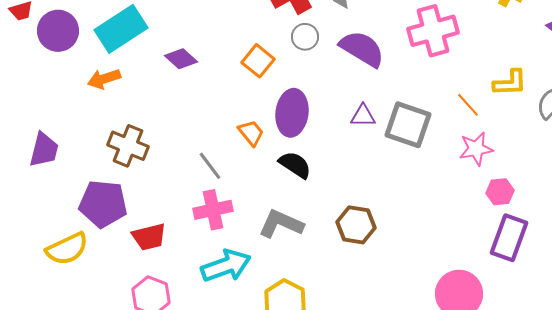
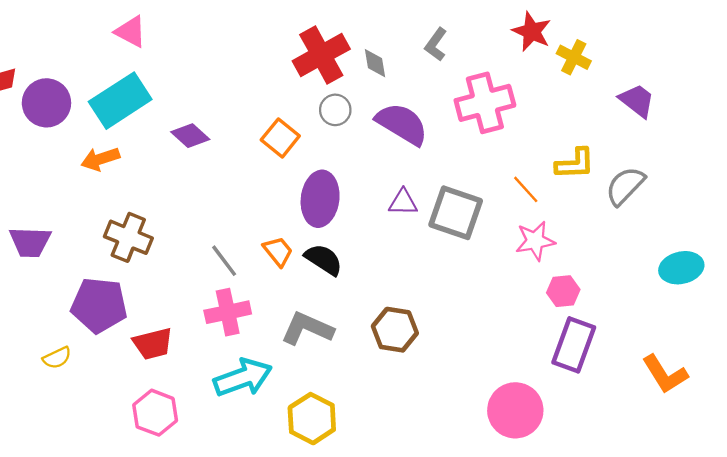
orange trapezoid: (251, 133) -> (278, 251), moved
purple trapezoid: (44, 150) -> (30, 242), turned 78
yellow semicircle: (67, 249) -> (57, 358), size x0.6

